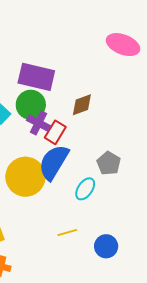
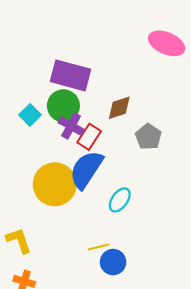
gray pentagon: (109, 163) -> (148, 137), moved
blue circle: (106, 246) -> (113, 262), moved

